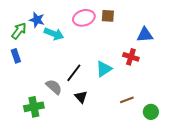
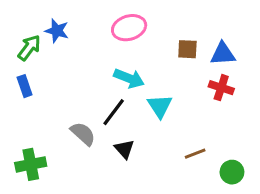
brown square: (108, 16) -> (187, 49), moved
cyan arrow: (54, 34) -> (129, 78), moved
red cross: (131, 57) -> (221, 88), moved
cyan triangle: (104, 69) -> (160, 106), turned -30
green cross: (34, 107) -> (31, 164), moved

